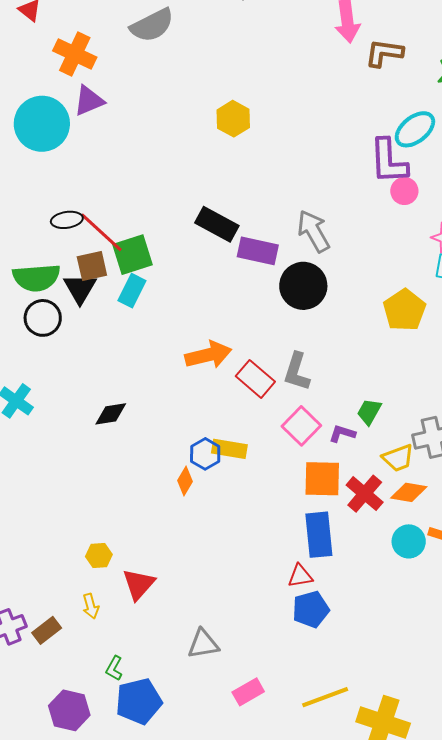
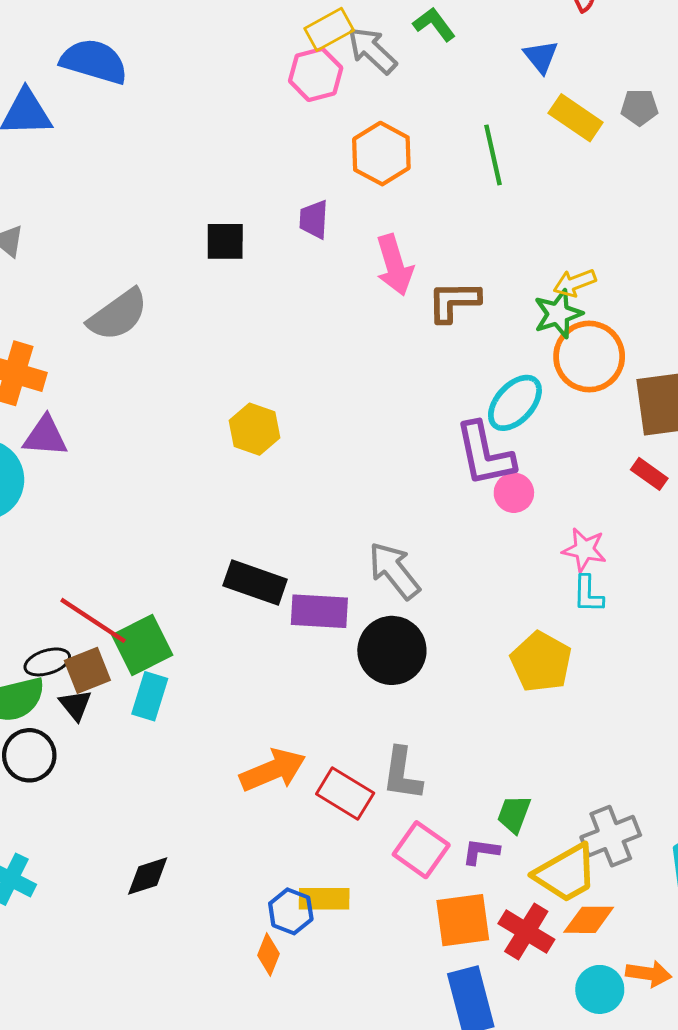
purple triangle: (89, 101) -> (45, 436), turned 36
black ellipse: (67, 220) -> (47, 662), moved
black triangle: (80, 288) -> (75, 705), size x0.7
yellow trapezoid: (398, 458) -> (566, 873), size x1.4

